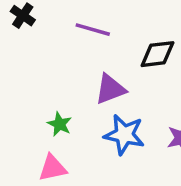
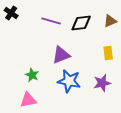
black diamond: (158, 54) -> (81, 23), moved

